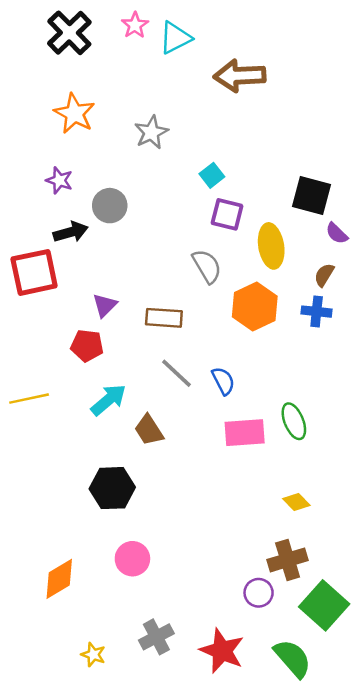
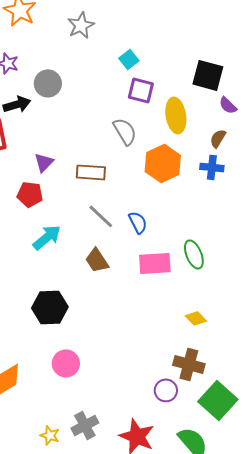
brown trapezoid: (149, 430) -> (97, 260), moved
brown cross: (288, 560) -> (189, 364), turned 32
yellow star: (93, 655) -> (50, 435), moved

